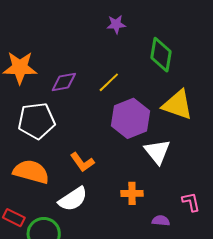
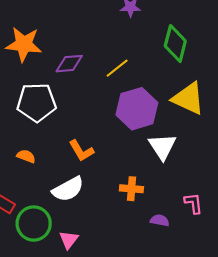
orange semicircle: (31, 172) -> (26, 156), size x0.5

